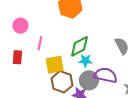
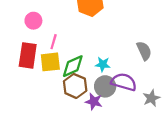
green diamond: (80, 46) -> (73, 66), moved
red rectangle: (17, 57) -> (28, 55), size x1.6
yellow square: (55, 65) -> (50, 62), moved

